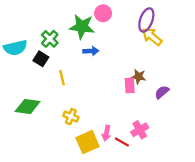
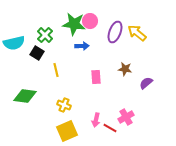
pink circle: (103, 13) -> (90, 21), moved
purple ellipse: (146, 20) -> (115, 32), moved
pink rectangle: (130, 85) -> (96, 77), moved
yellow square: (88, 142) -> (67, 131), moved

